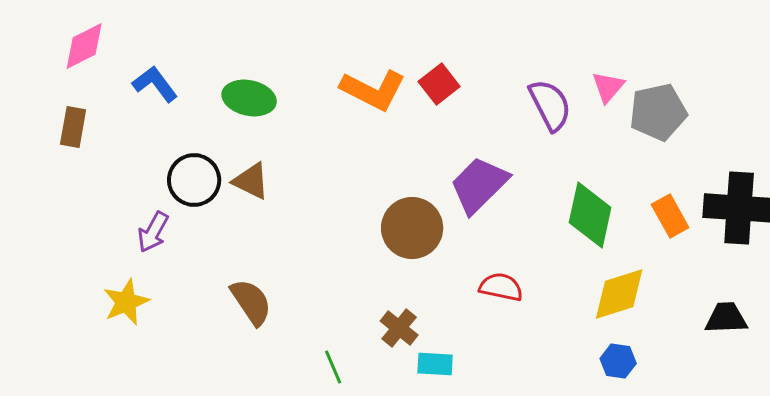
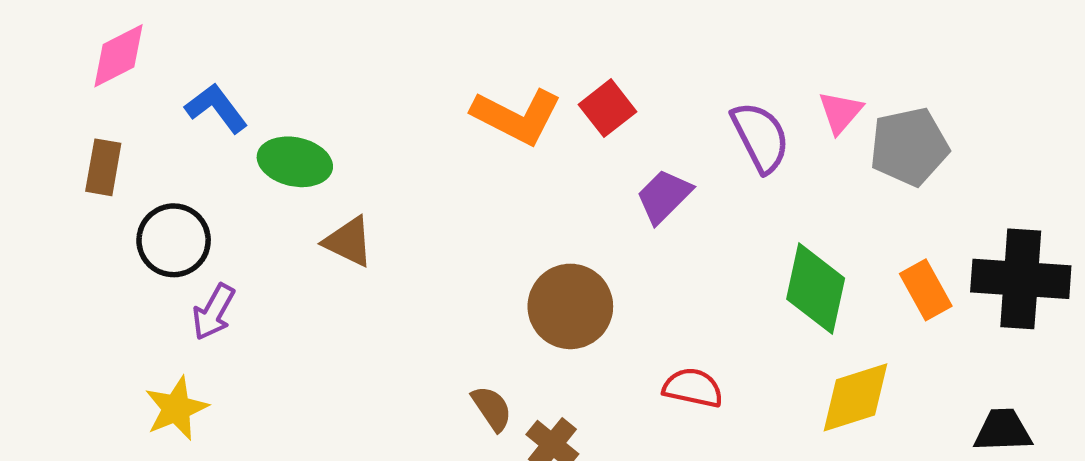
green ellipse: (249, 98) -> (295, 162), moved
black circle: (194, 180) -> (174, 240), moved
purple trapezoid: (479, 185) -> (664, 196), moved, size x0.7
brown semicircle: (251, 302) -> (492, 408), moved, size x0.7

